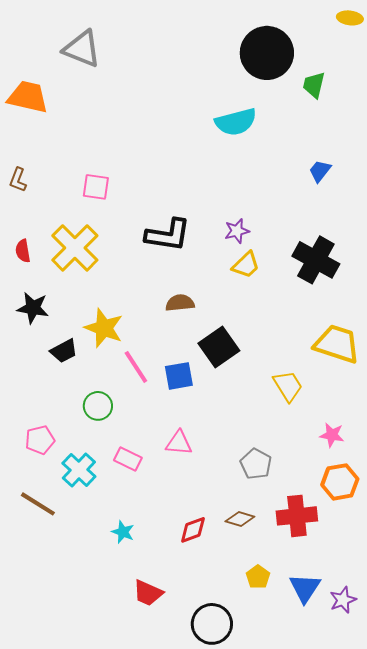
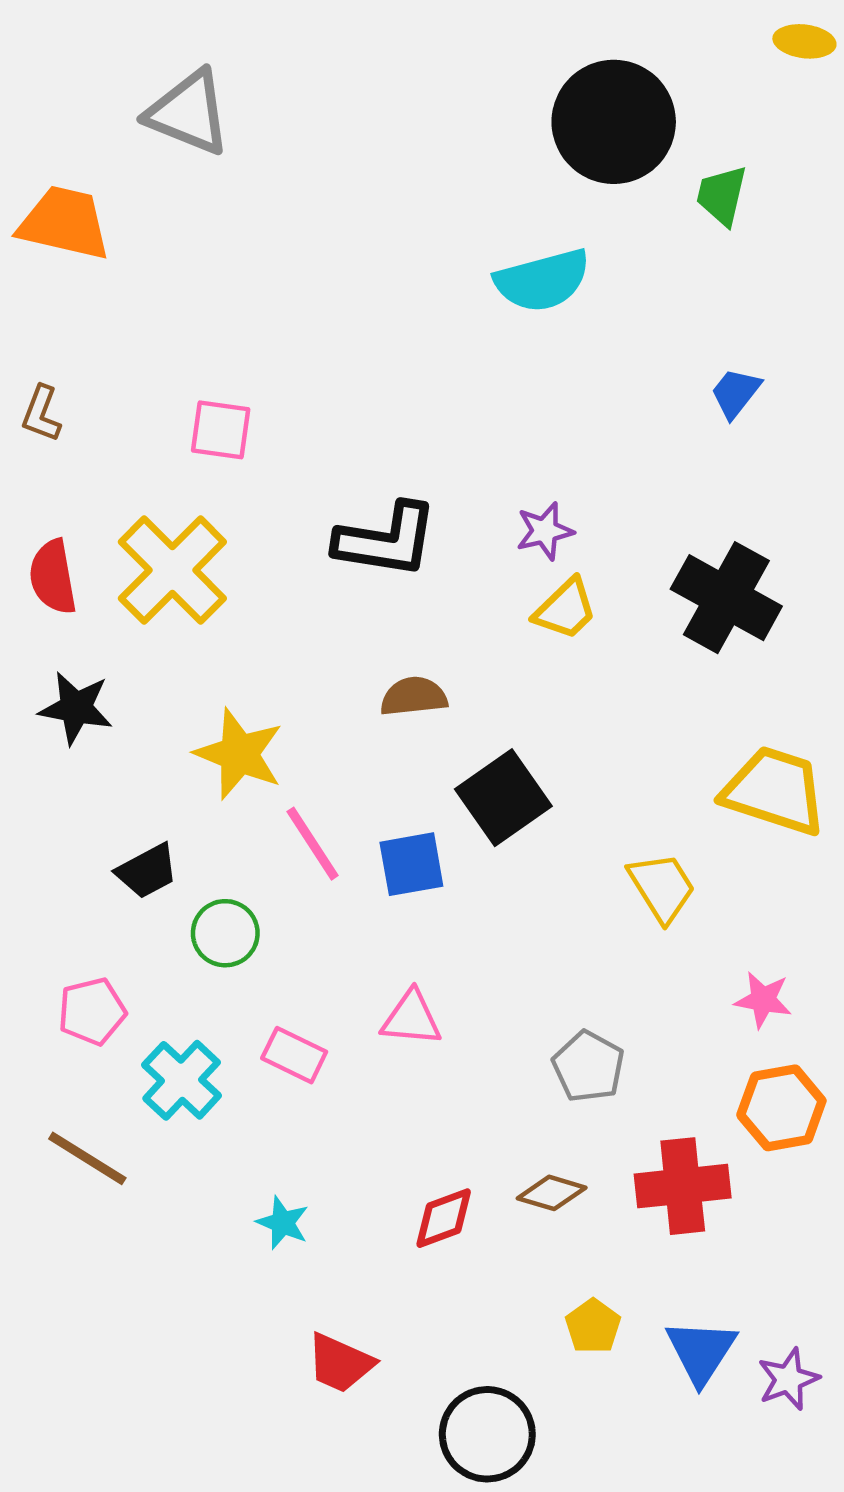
red semicircle: (23, 251) -> (53, 577), size x1.4
black trapezoid: (64, 351) -> (147, 871), moved

